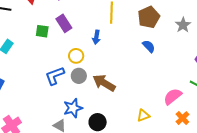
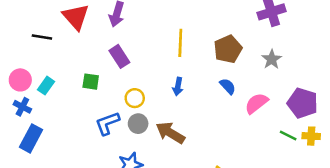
green square: (42, 31) -> (91, 82), moved
blue arrow: (96, 37) -> (178, 87), moved
pink semicircle: (173, 96) -> (256, 103), moved

